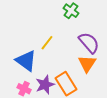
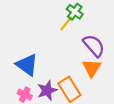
yellow line: (47, 43) -> (66, 23), moved

